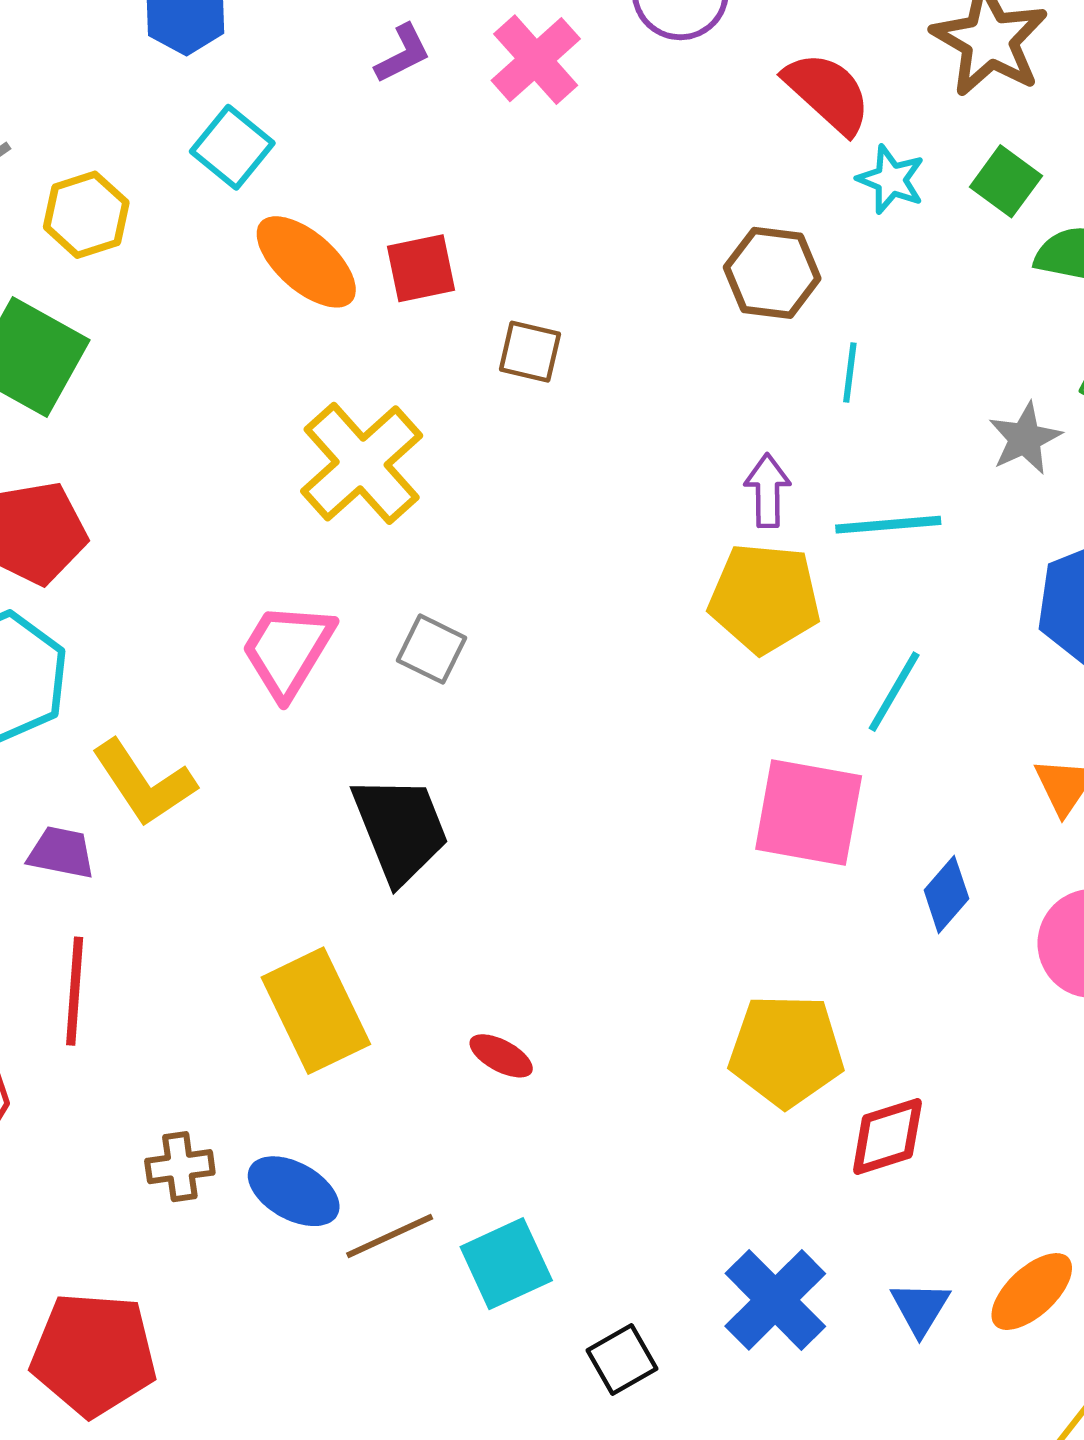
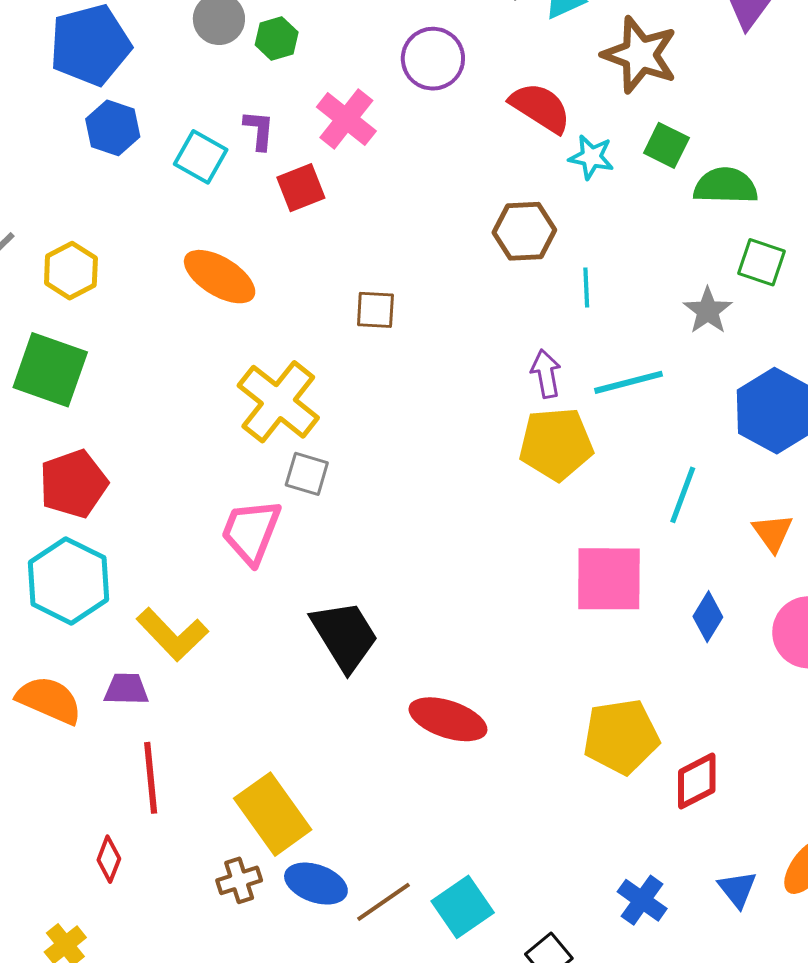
purple L-shape: (403, 54) -> (259, 130), turned -48
cyan square: (232, 147) -> (201, 157), moved
red square: (421, 268) -> (301, 188), moved
gray square: (432, 649) -> (307, 474), moved
cyan line: (894, 692) -> (683, 495), moved
yellow rectangle: (316, 1011) -> (273, 814), moved
red ellipse: (501, 1056) -> (448, 719), moved, size x1.8
blue cross: (775, 1300) -> (642, 900), size x0.7

